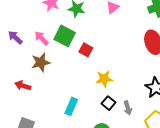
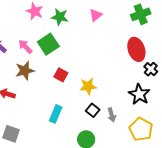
green square: (65, 36) -> (48, 44), turned 30
red square: (86, 50) -> (61, 75), moved

